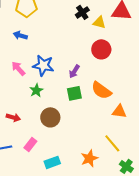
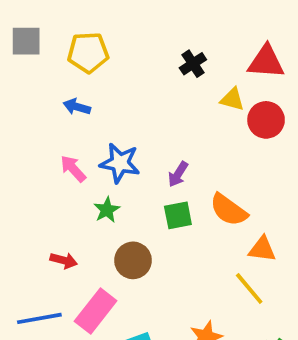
yellow triangle: (99, 22) -> (232, 99), moved
red circle: (101, 49) -> (266, 120), moved
yellow line: (112, 143) -> (249, 288), moved
pink rectangle: (30, 144) -> (96, 311), size x1.6

